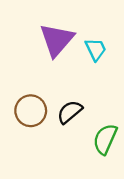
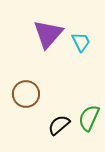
black semicircle: (70, 112) -> (59, 125), moved

